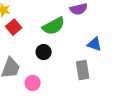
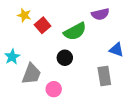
red square: (14, 27) -> (43, 25), moved

